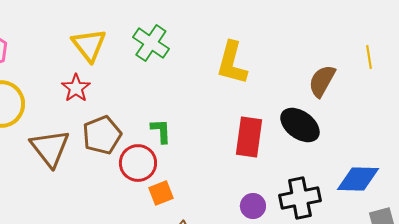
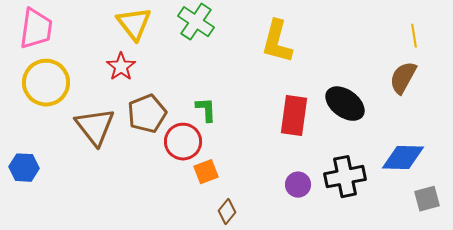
brown semicircle: (322, 81) -> (403, 78), moved

